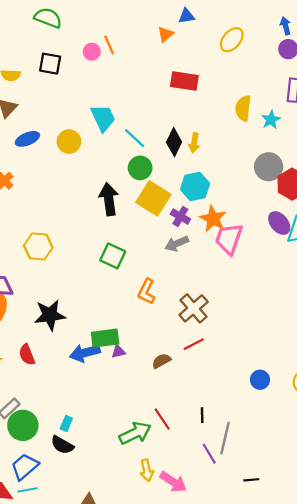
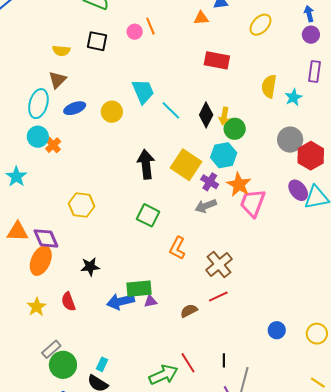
orange triangle: (165, 34) -> (201, 18), turned 35
green circle: (140, 168) -> (235, 129), moved
black star: (50, 315) -> (90, 267), size x0.7

